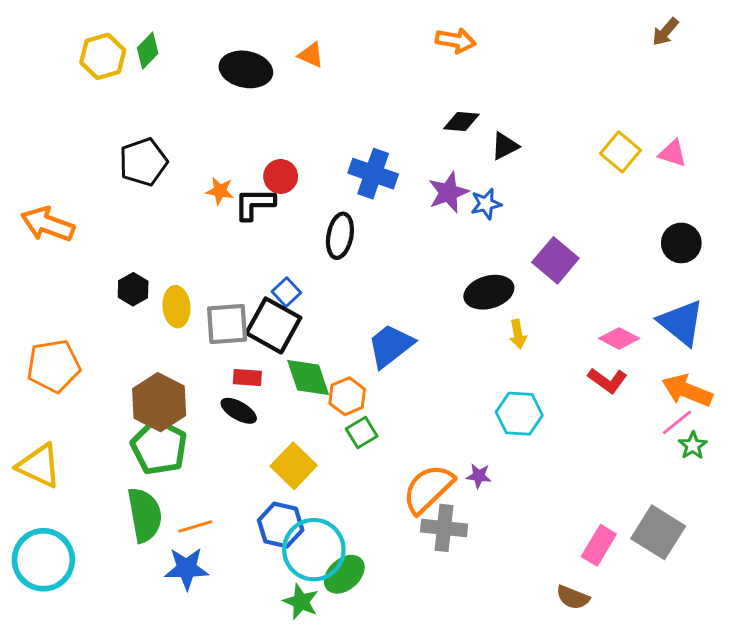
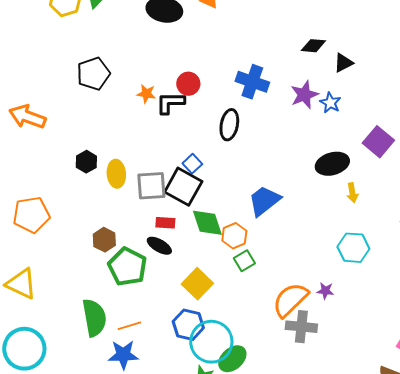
blue star: (486, 204) -> (330, 103), turned -30
brown hexagon: (159, 402) -> (104, 240), size x0.6
green pentagon: (159, 447) -> (127, 267), moved

